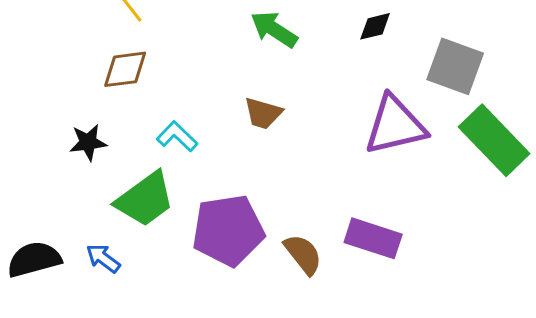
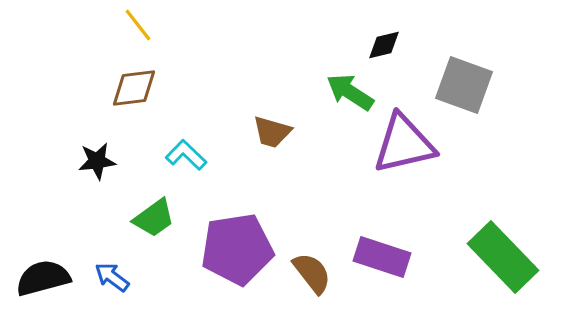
green arrow: (274, 29) -> (350, 92), moved
green rectangle: (494, 140) -> (503, 257), moved
green trapezoid: (145, 199) -> (154, 218), size x0.7

